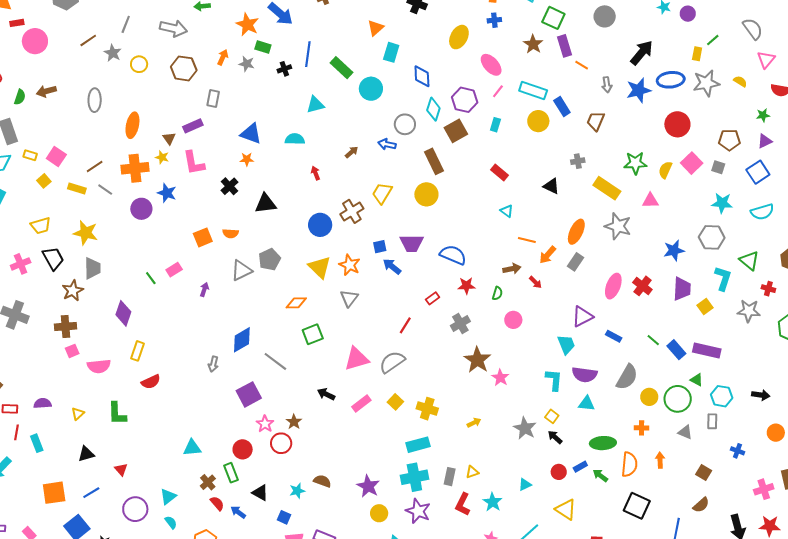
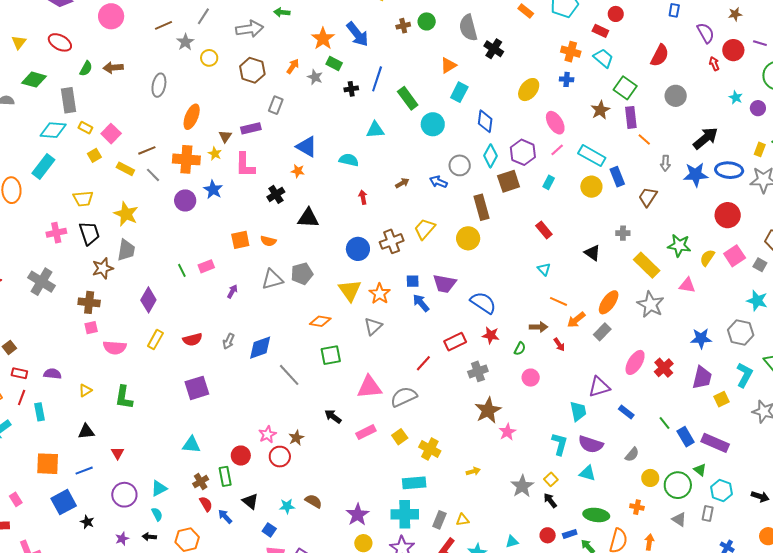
gray arrow: (173, 28) -> (250, 29), turned -32
red rectangle: (433, 298) -> (455, 342), size x1.5
gray arrow: (213, 364) -> (228, 341), moved
gray semicircle: (627, 377) -> (632, 455), size x0.6
red semicircle: (151, 382) -> (193, 339), moved
purple square: (249, 394) -> (197, 388), moved

